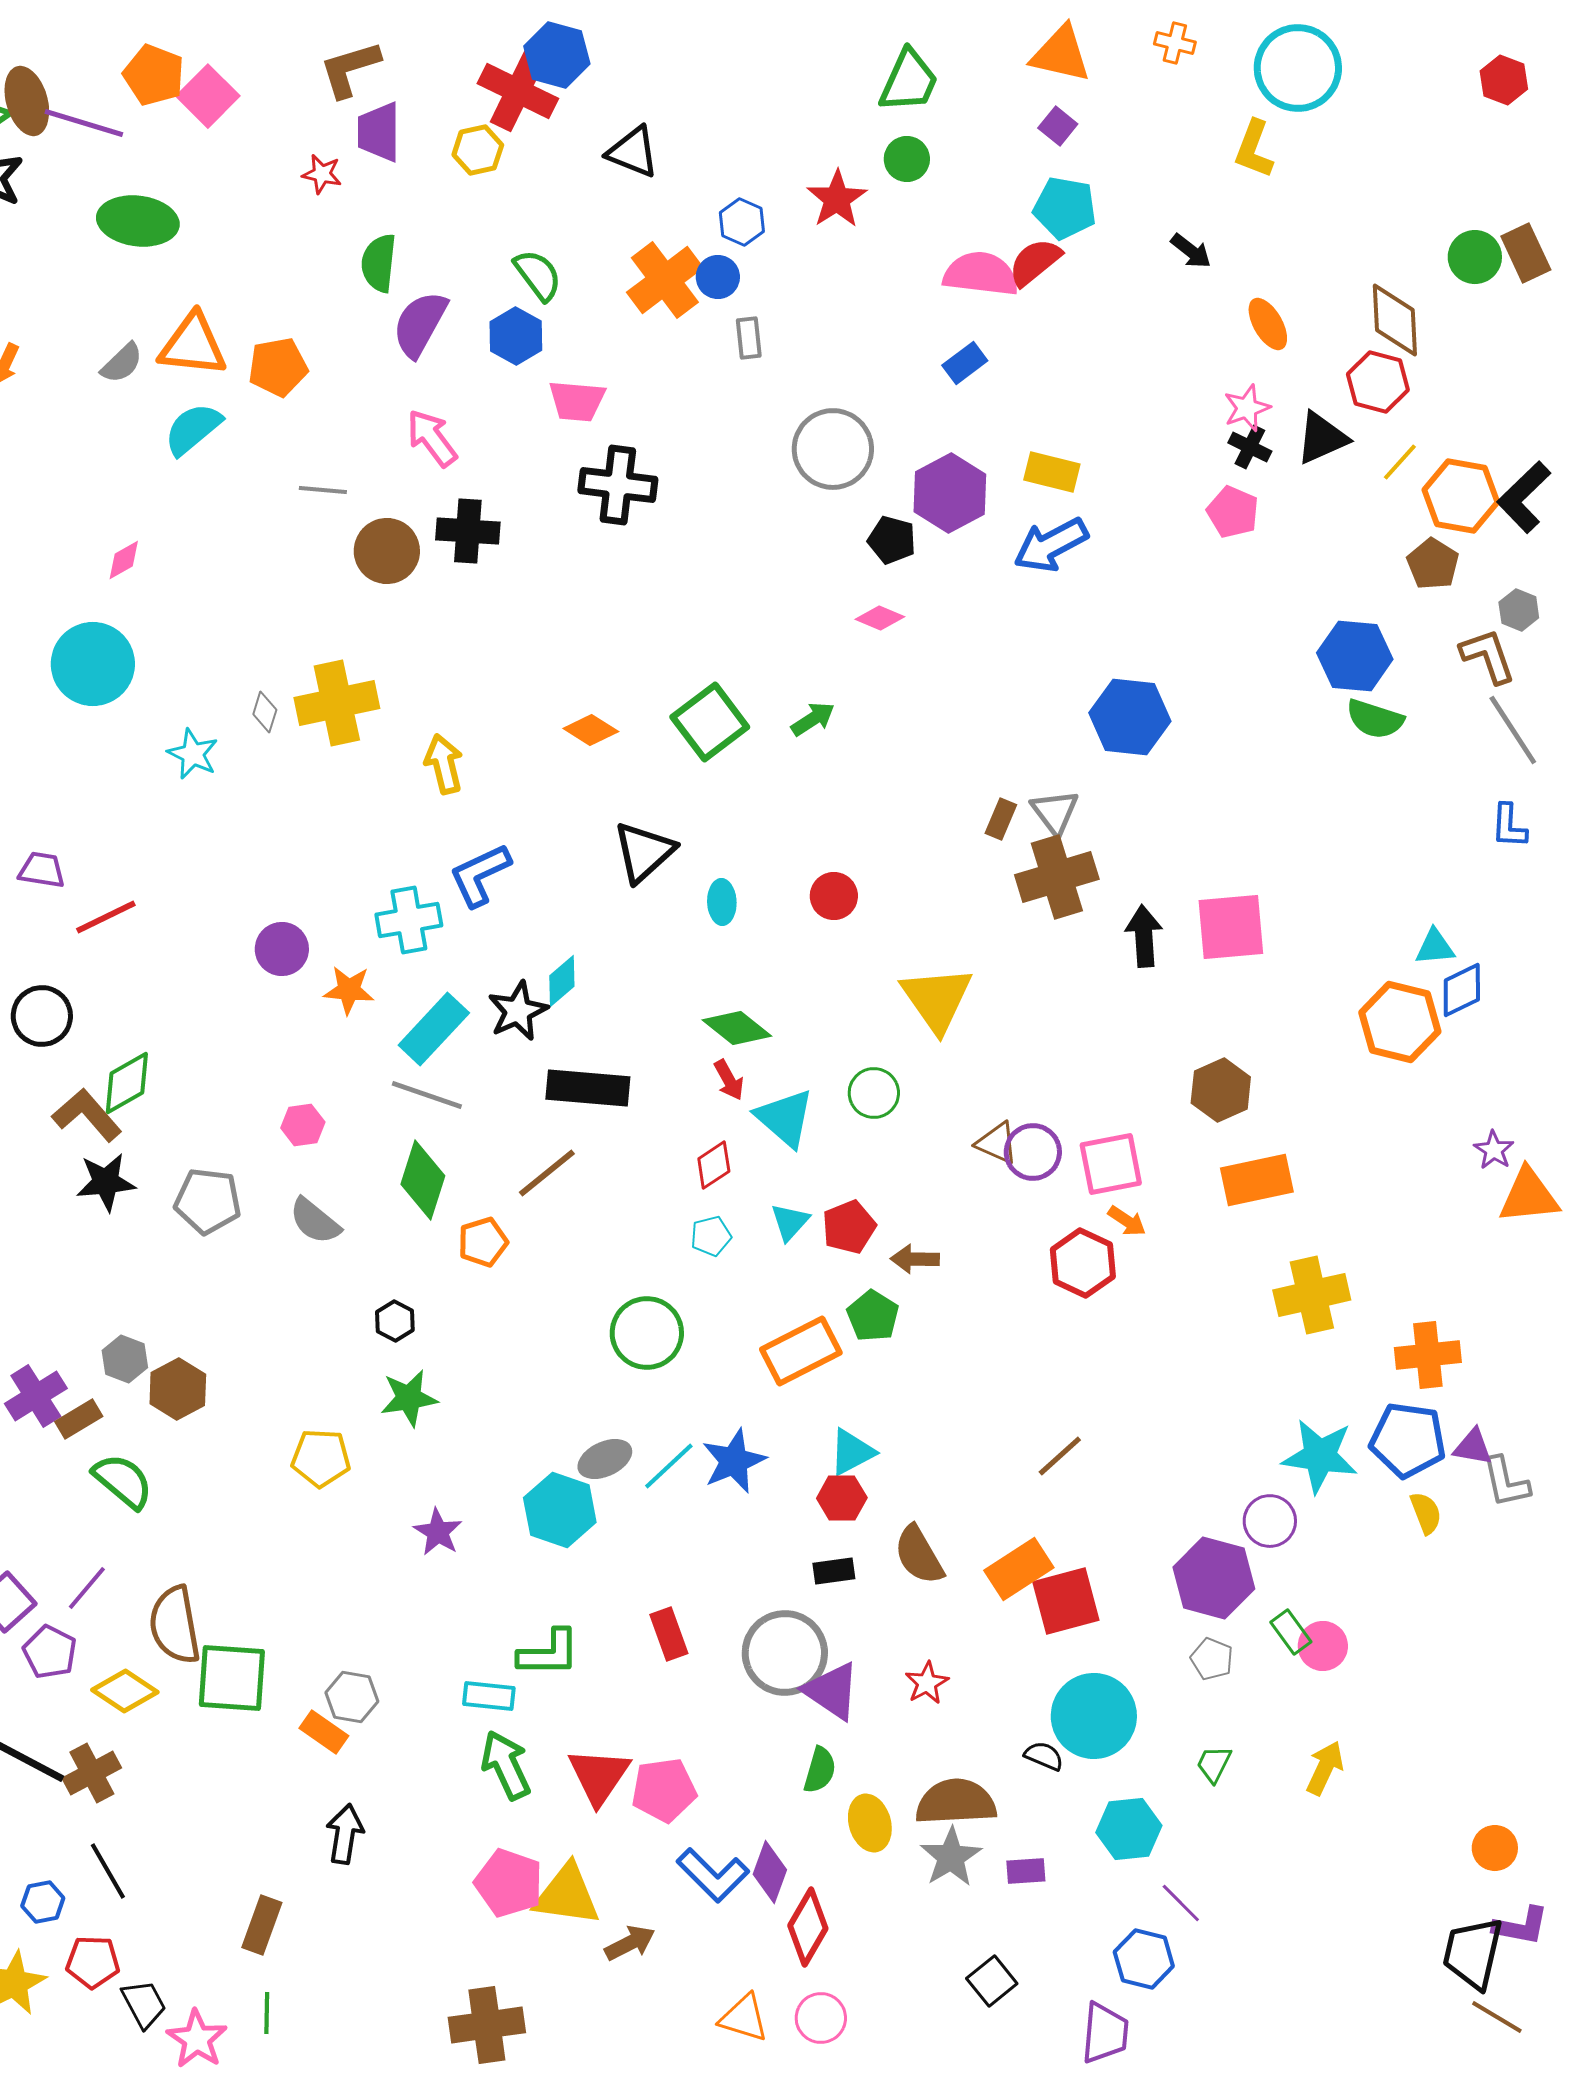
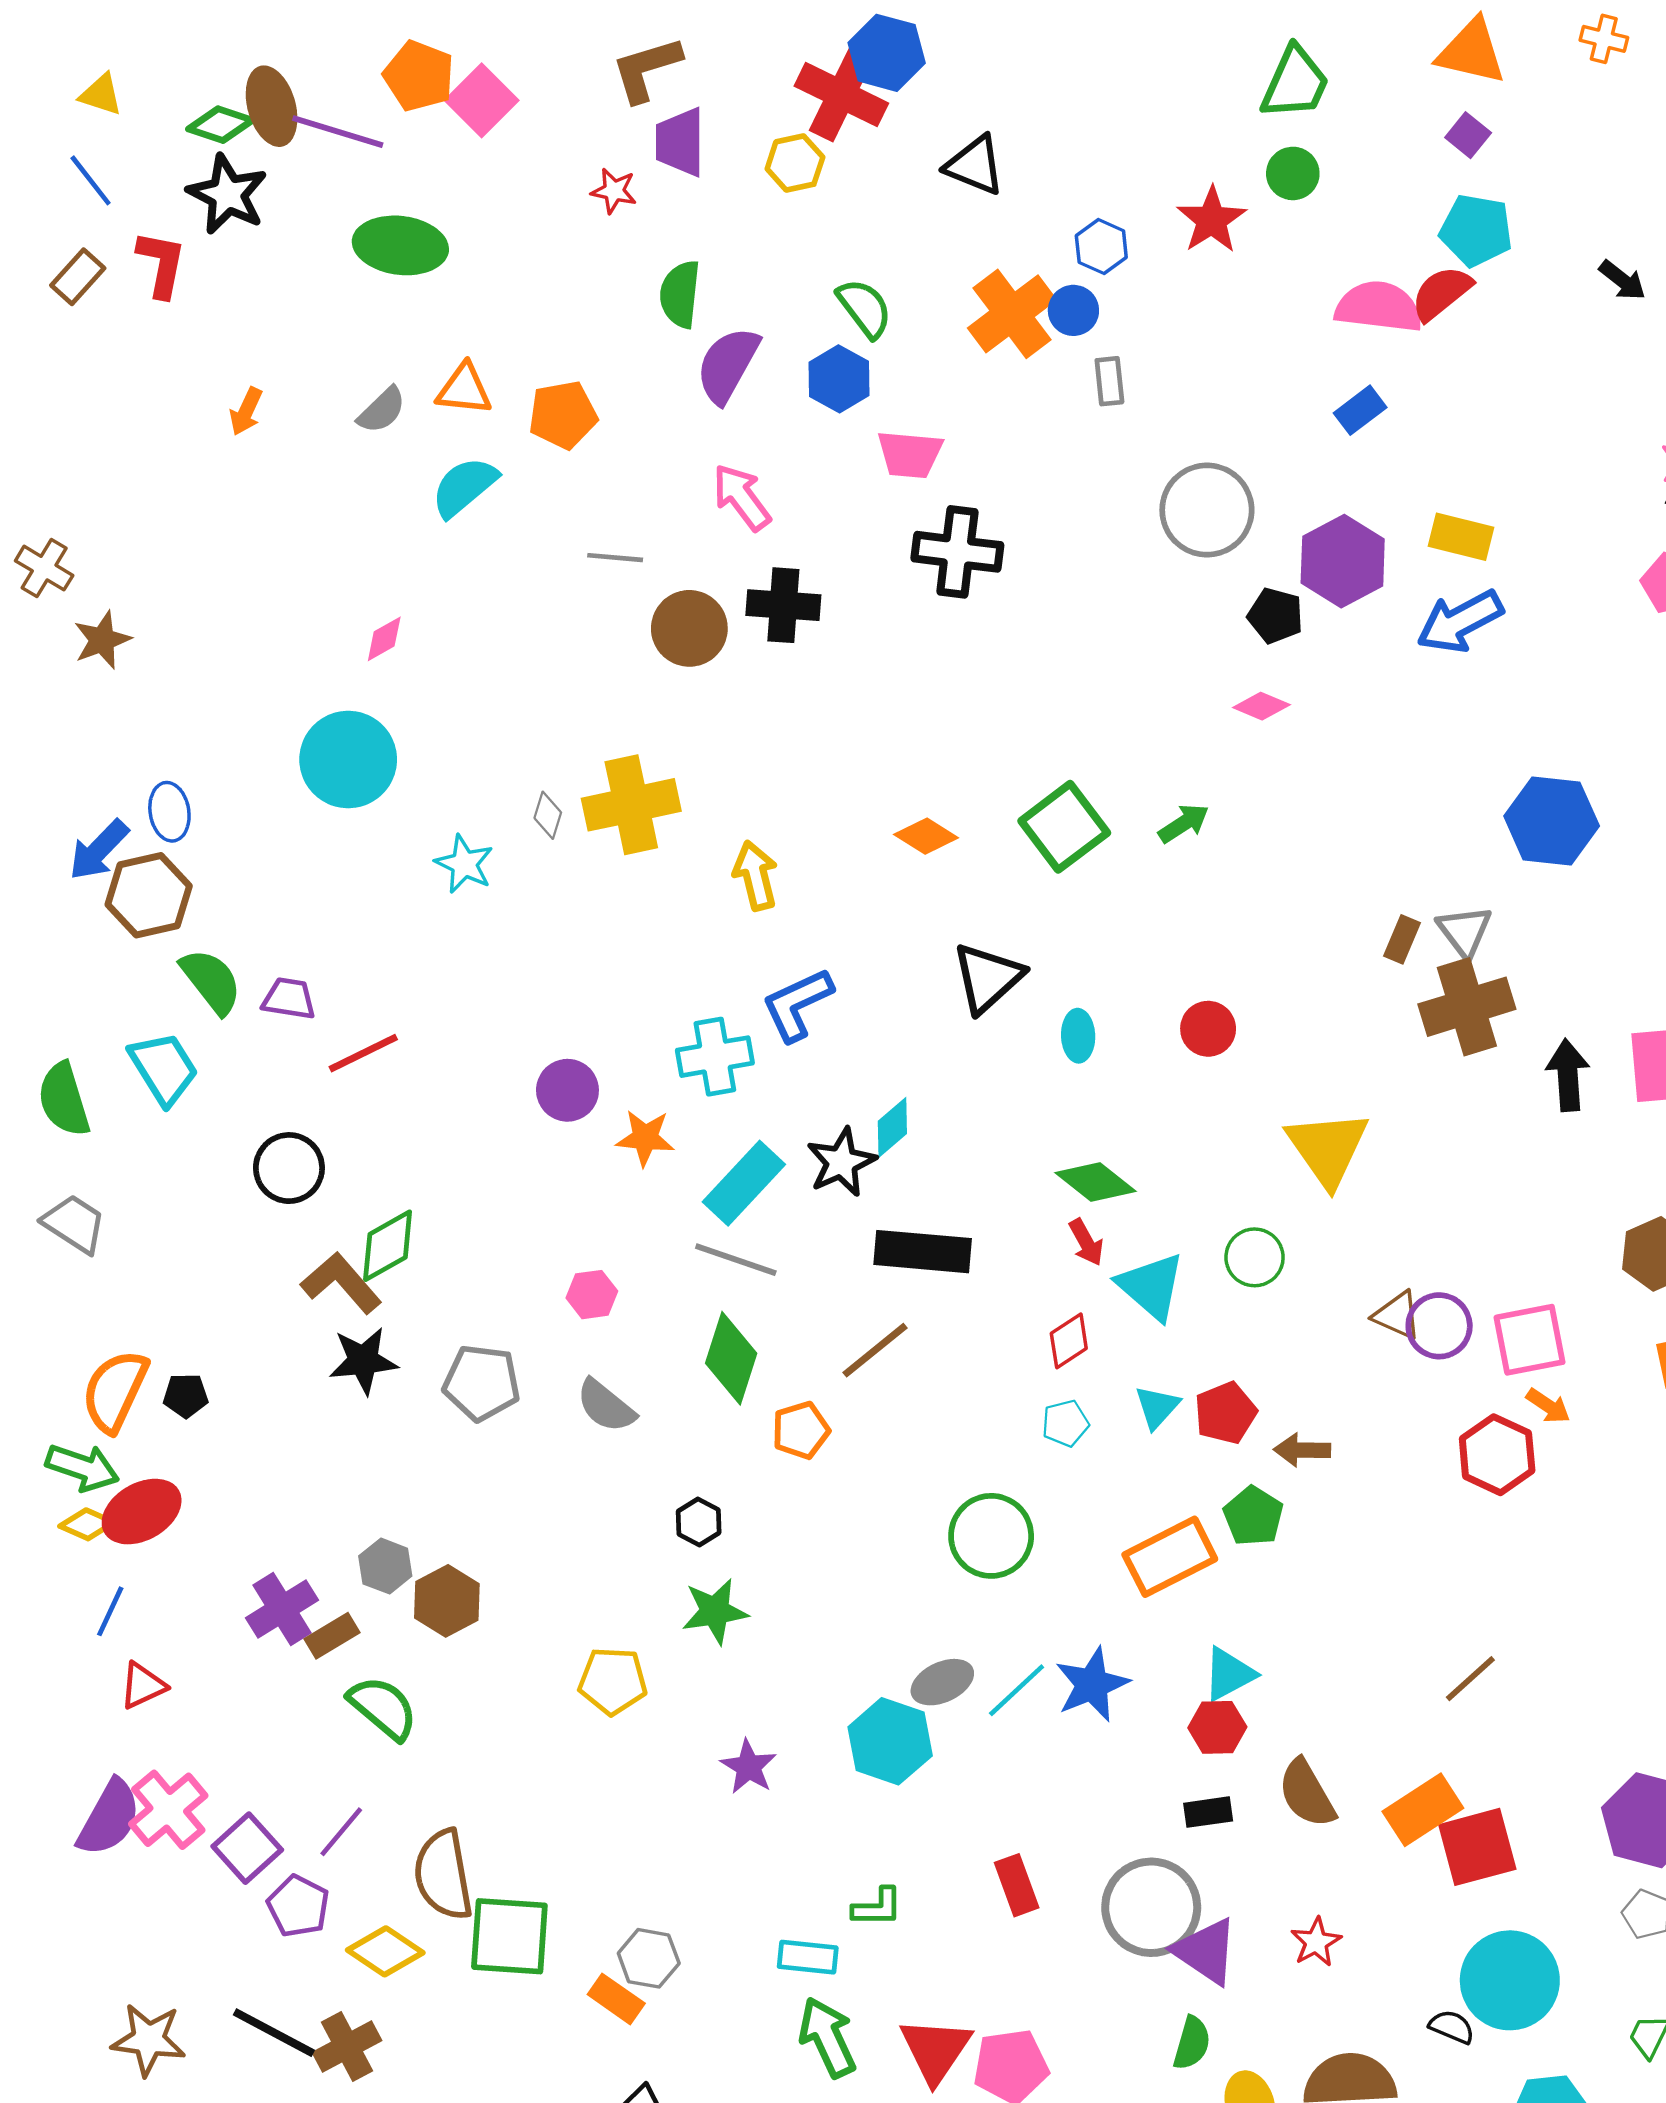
orange triangle: (193, 345) -> (464, 389), size x0.7
green L-shape: (549, 1653) -> (877, 1907), size x0.7

